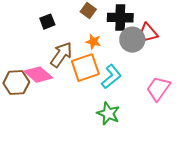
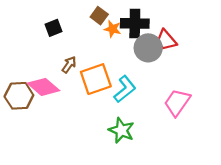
orange star: (93, 42) -> (113, 29), moved
brown arrow: (61, 55) -> (69, 65), size x0.6

